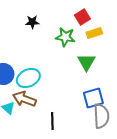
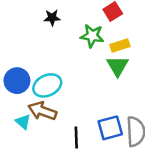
yellow rectangle: (94, 33) -> (120, 45), moved
blue square: (93, 98) -> (110, 128), moved

